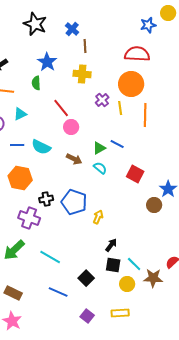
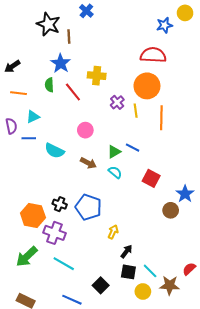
blue cross: (72, 29) -> (86, 11), moved
brown line: (85, 46) -> (69, 37), moved
red line: (61, 108) -> (73, 92), moved
blue line: (17, 145) -> (29, 138), moved
orange hexagon: (20, 178) -> (33, 215), moved
black cross: (46, 199) -> (60, 204), turned 32
yellow arrow: (98, 217) -> (113, 232), moved
purple cross: (29, 218) -> (54, 233), moved

